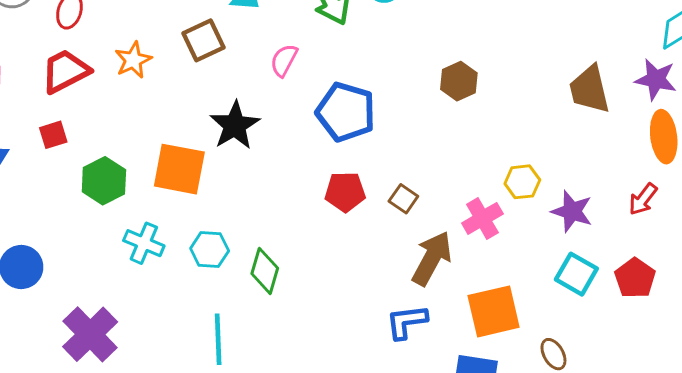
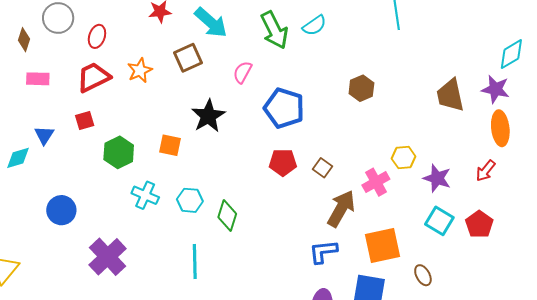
orange square: (179, 169) -> (170, 145), size x0.6

